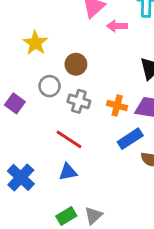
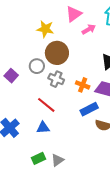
pink arrow: (117, 26) -> (89, 29), turned 144
yellow star: (35, 43) -> (45, 29), moved, turned -30
brown circle: (76, 64) -> (57, 53), size x1.5

